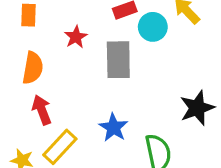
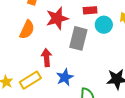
red star: (76, 37) -> (57, 18), size x1.6
red arrow: (42, 110) -> (47, 58), moved

